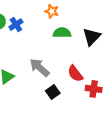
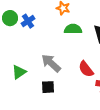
black square: (53, 92) -> (48, 87), moved, turned 32

